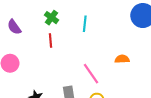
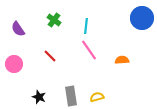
red line: (50, 40) -> (50, 56), moved, turned -40
pink line: (91, 74) -> (89, 50), moved

